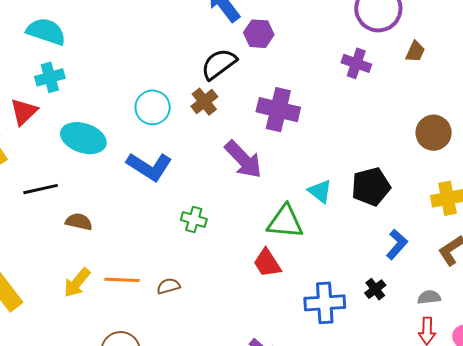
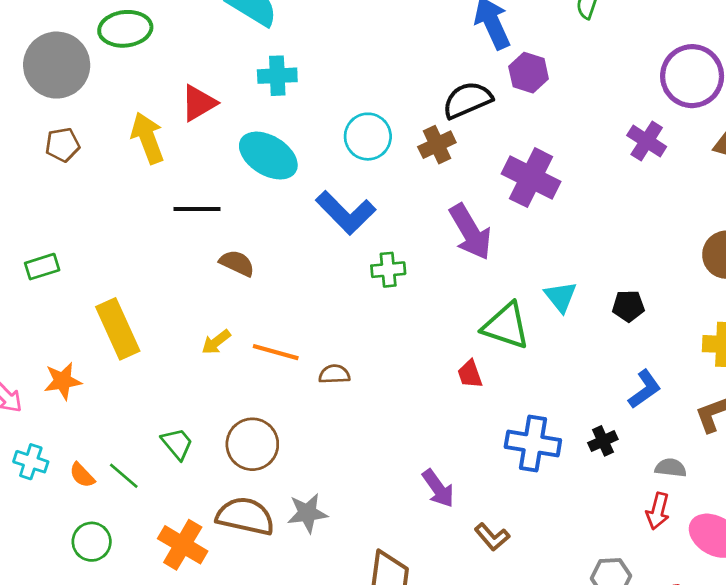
cyan cross: (50, 77) -> (277, 76), moved
black pentagon: (371, 187) -> (628, 306), size x0.6
green cross: (194, 219) -> (388, 270), moved, turned -35
red trapezoid: (267, 263) -> (470, 374), size x0.7
yellow arrow: (77, 283) -> (216, 342), size x0.7

